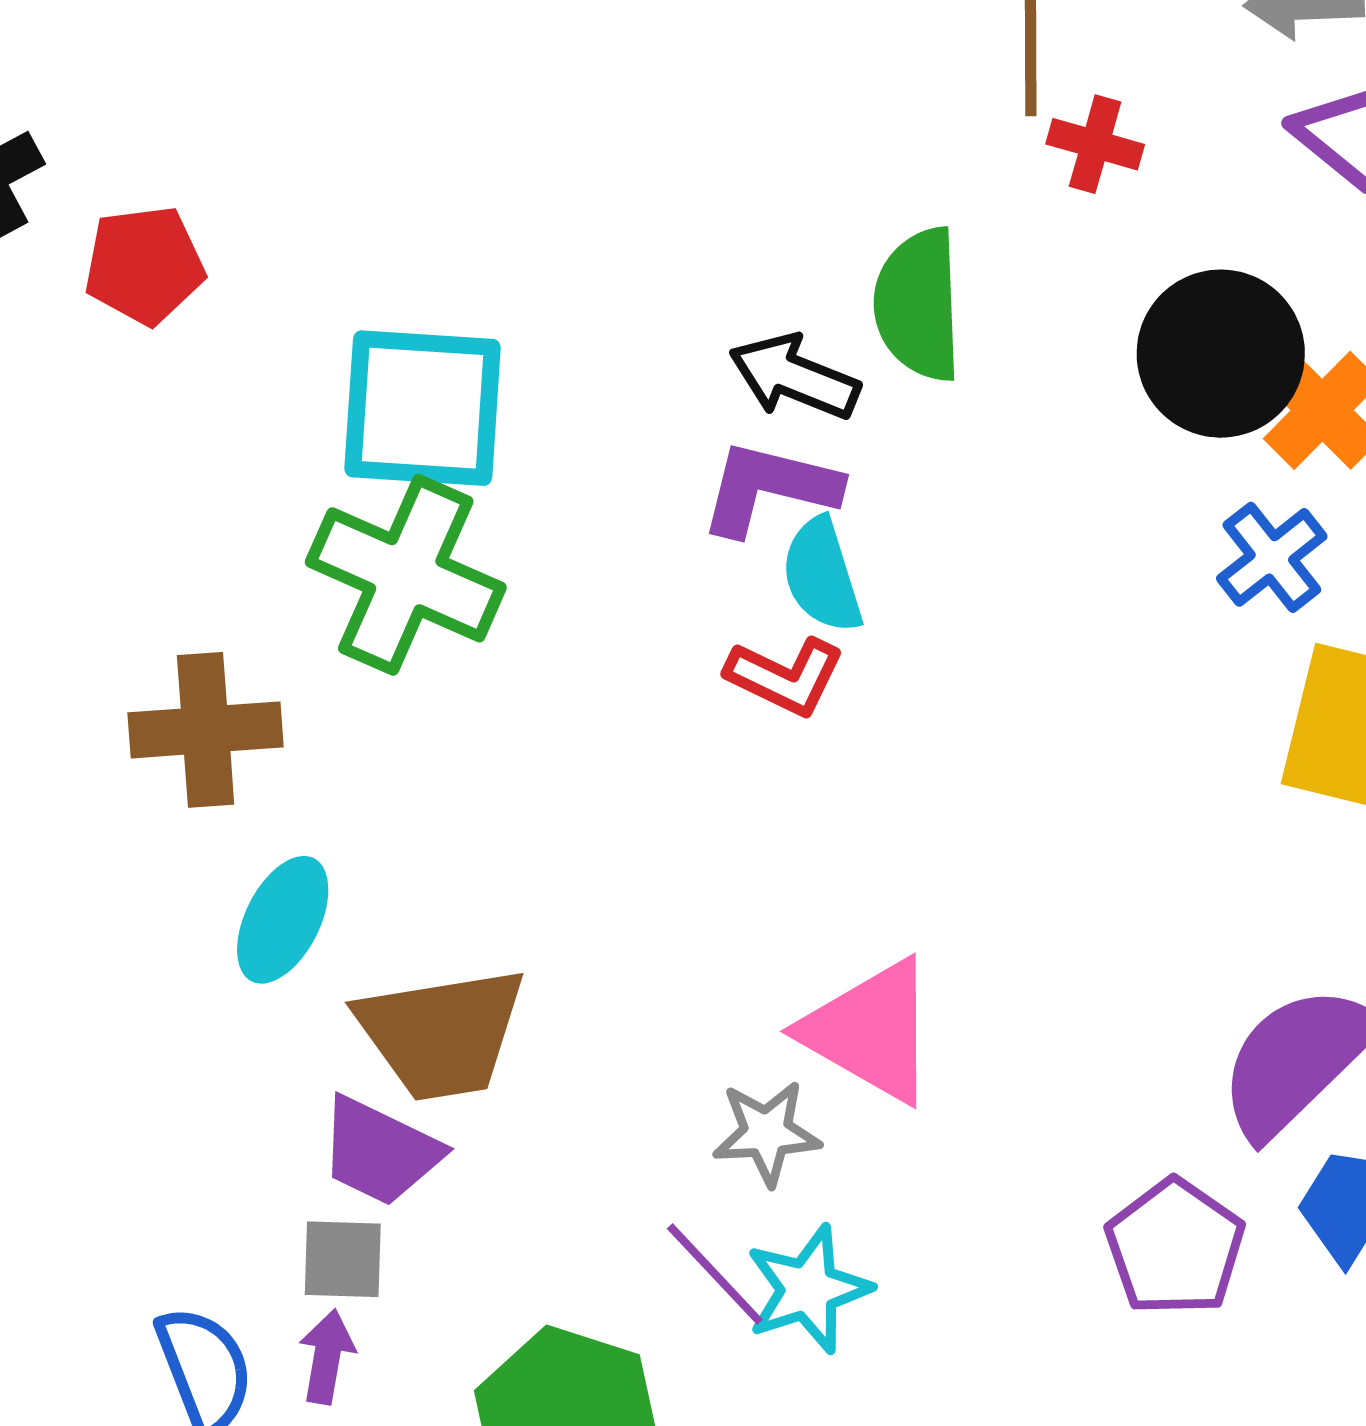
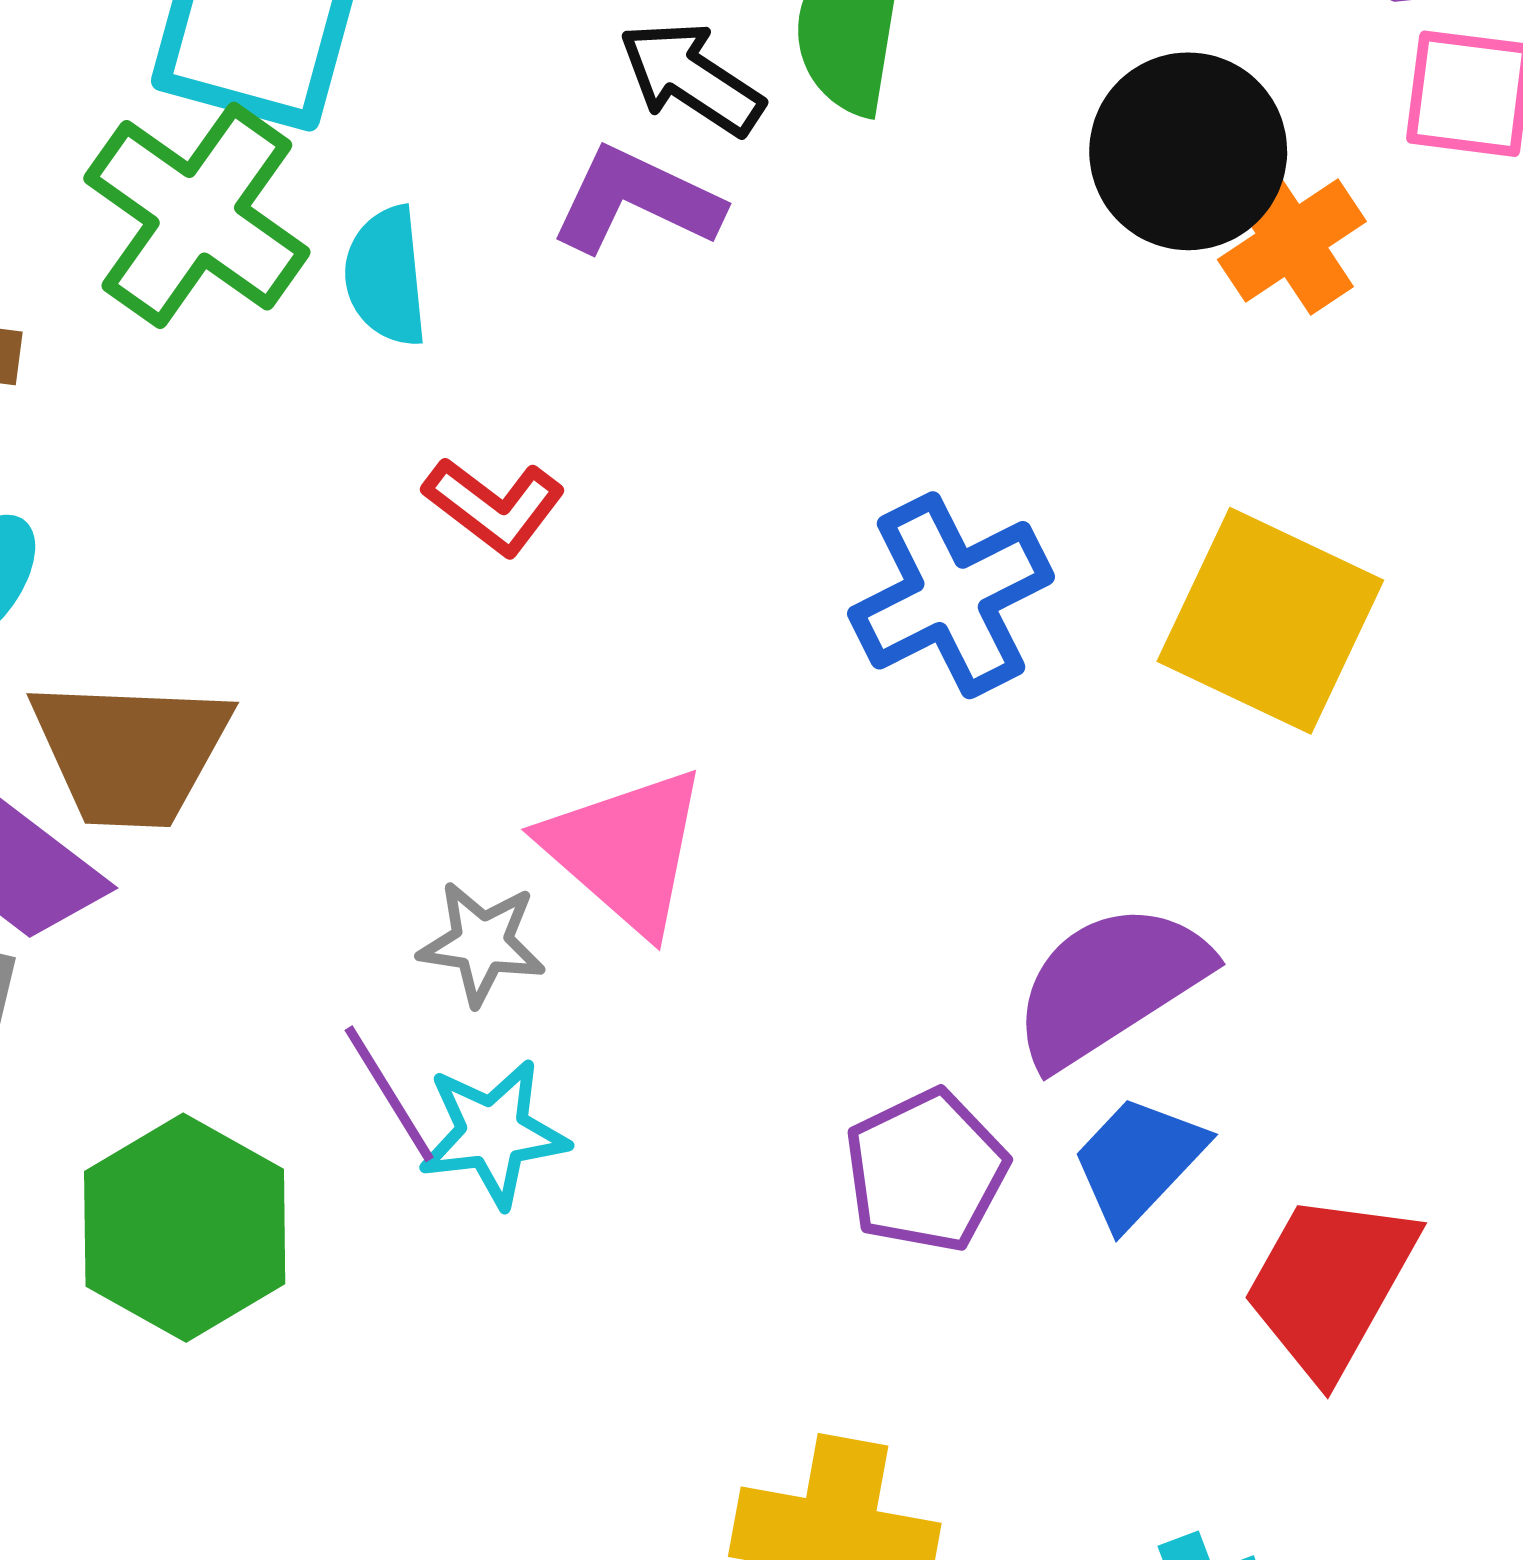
blue cross: (1272, 557) -> (951, 595), moved, size x1.5
cyan semicircle: (822, 575) -> (386, 276), moved
red L-shape: (785, 676) -> (494, 506), moved

